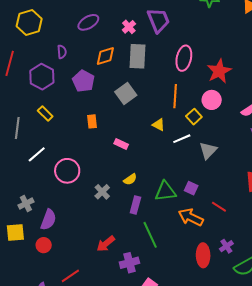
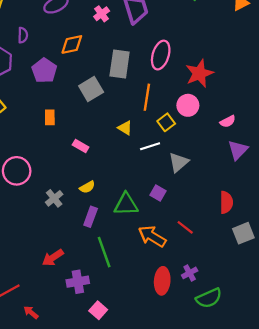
gray rectangle: (138, 56) -> (120, 64), moved
purple square: (191, 188) -> (158, 193), moved

